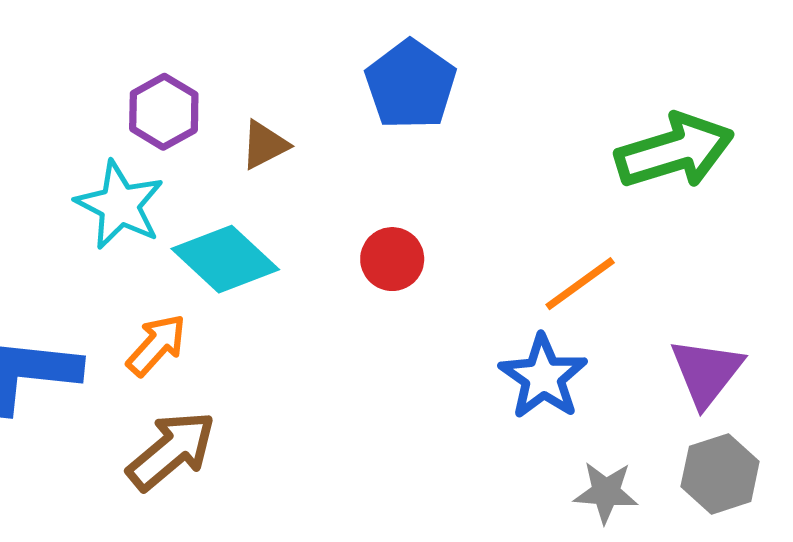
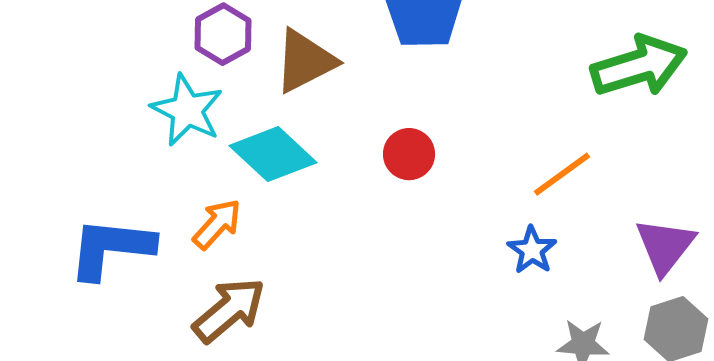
brown triangle: (265, 145) -> (305, 61), size x1.6
blue star: (543, 377) -> (532, 250), size x0.7

